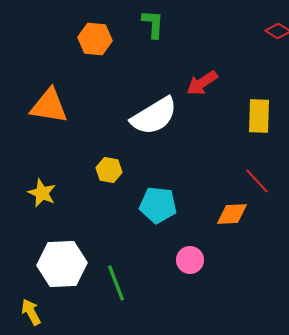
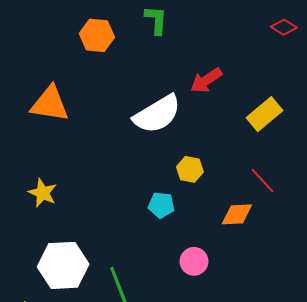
yellow rectangle: (259, 116) -> (265, 114), turned 48
yellow hexagon: (109, 170) -> (190, 169), moved
cyan pentagon: (158, 205) -> (161, 205), size x0.7

